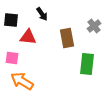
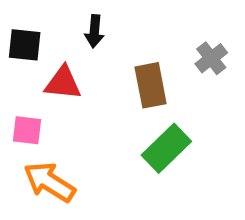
black arrow: (42, 14) -> (94, 31), turned 40
green rectangle: (87, 64) -> (166, 148), moved, turned 40

